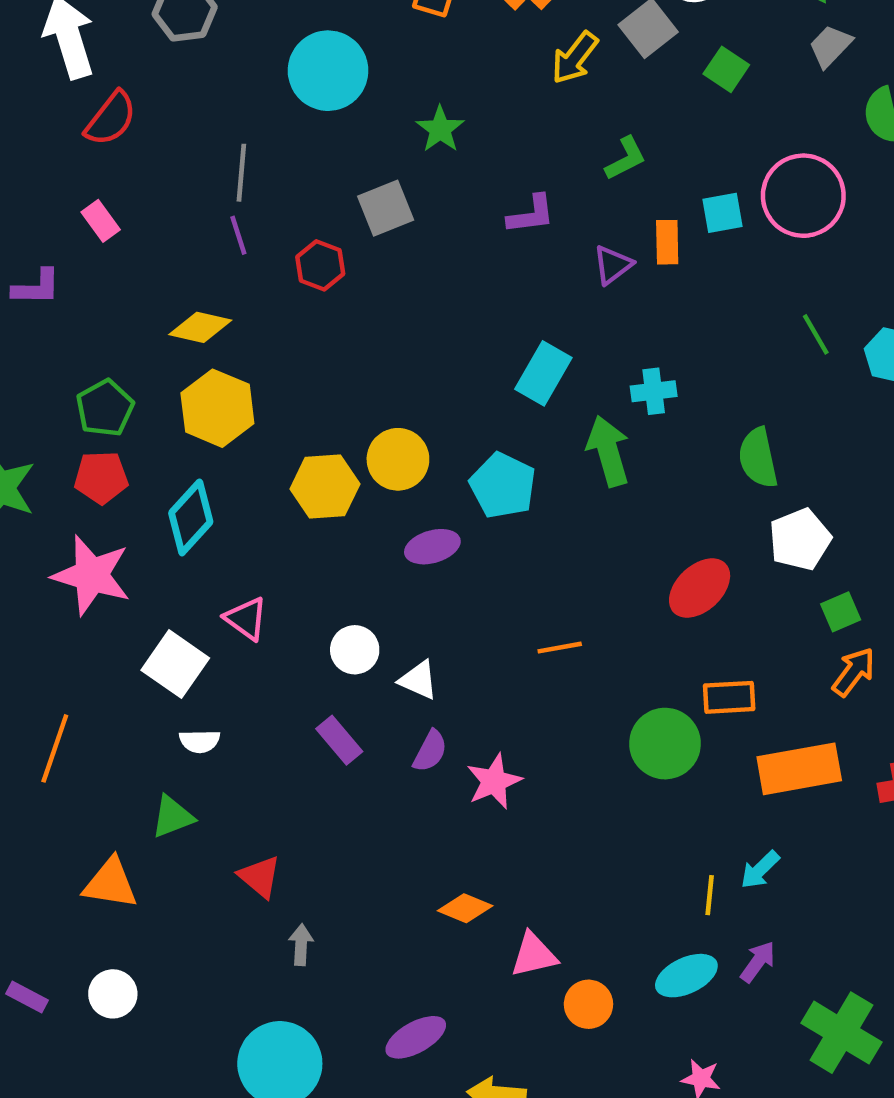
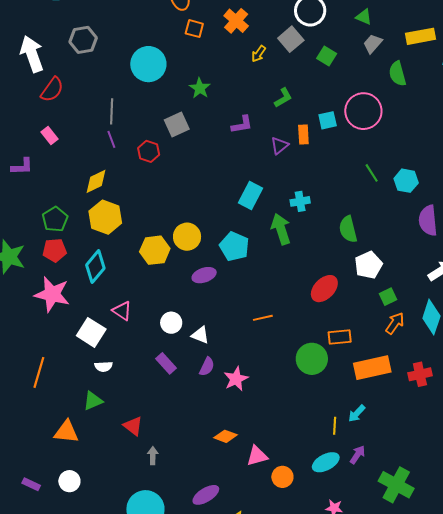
yellow arrow: (575, 58) -> (259, 54), size x0.7
yellow diamond: (200, 327) -> (96, 181), turned -36

